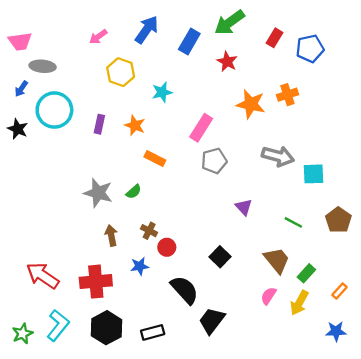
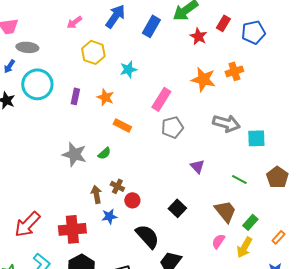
red star: (227, 62) -> (198, 36), moved
brown arrow: (111, 235) -> (96, 194), moved
red arrow: (43, 276) -> (27, 224), turned -80

